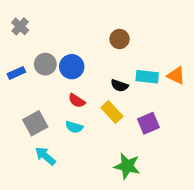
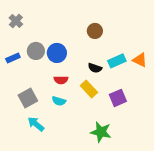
cyan rectangle: (147, 77) -> (117, 61), turned -30
red semicircle: (77, 101) -> (61, 80), turned -32

